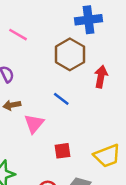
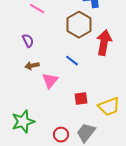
red arrow: (101, 77) -> (104, 43), size x1.4
red square: (63, 151) -> (81, 99), moved

